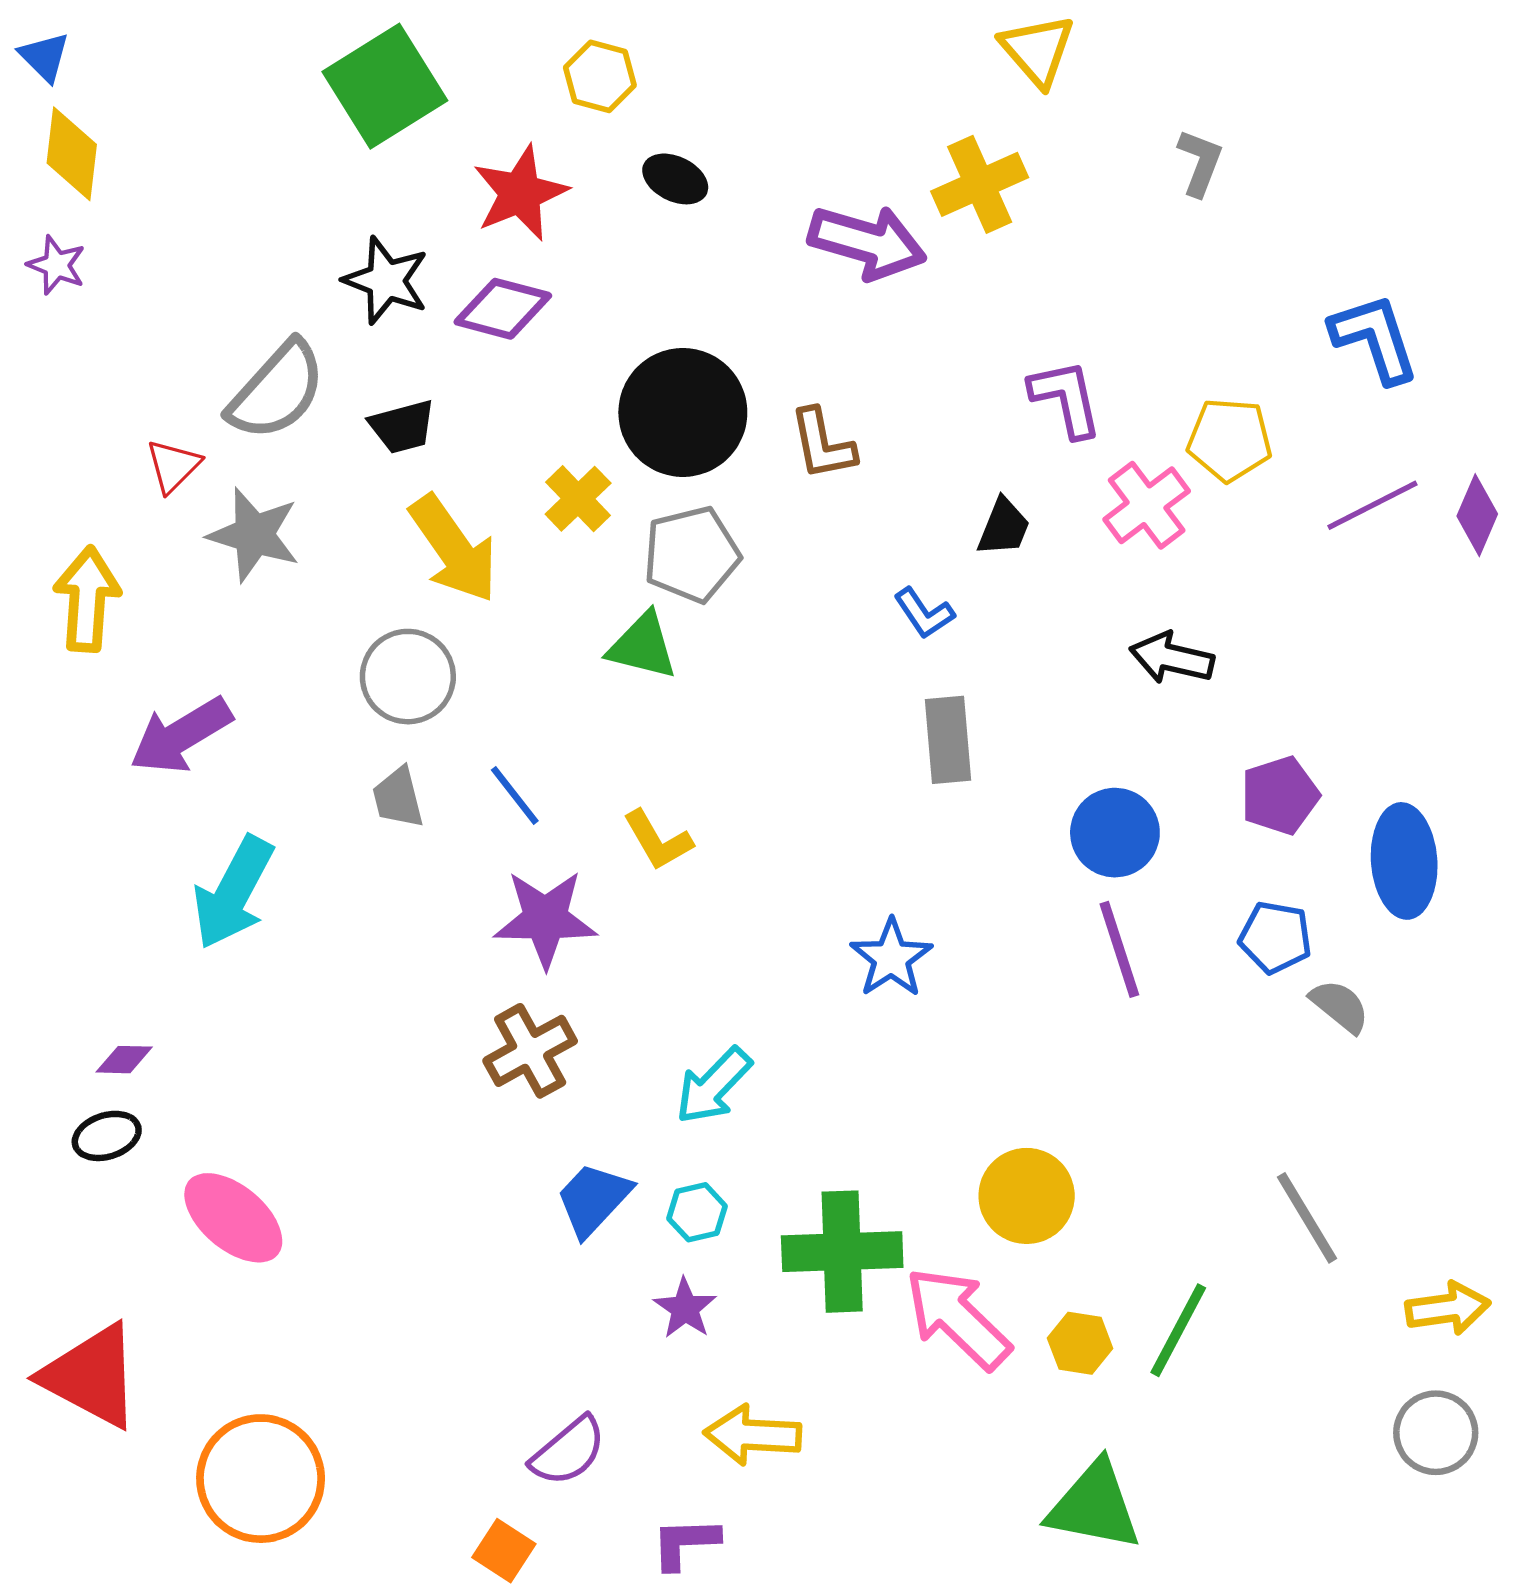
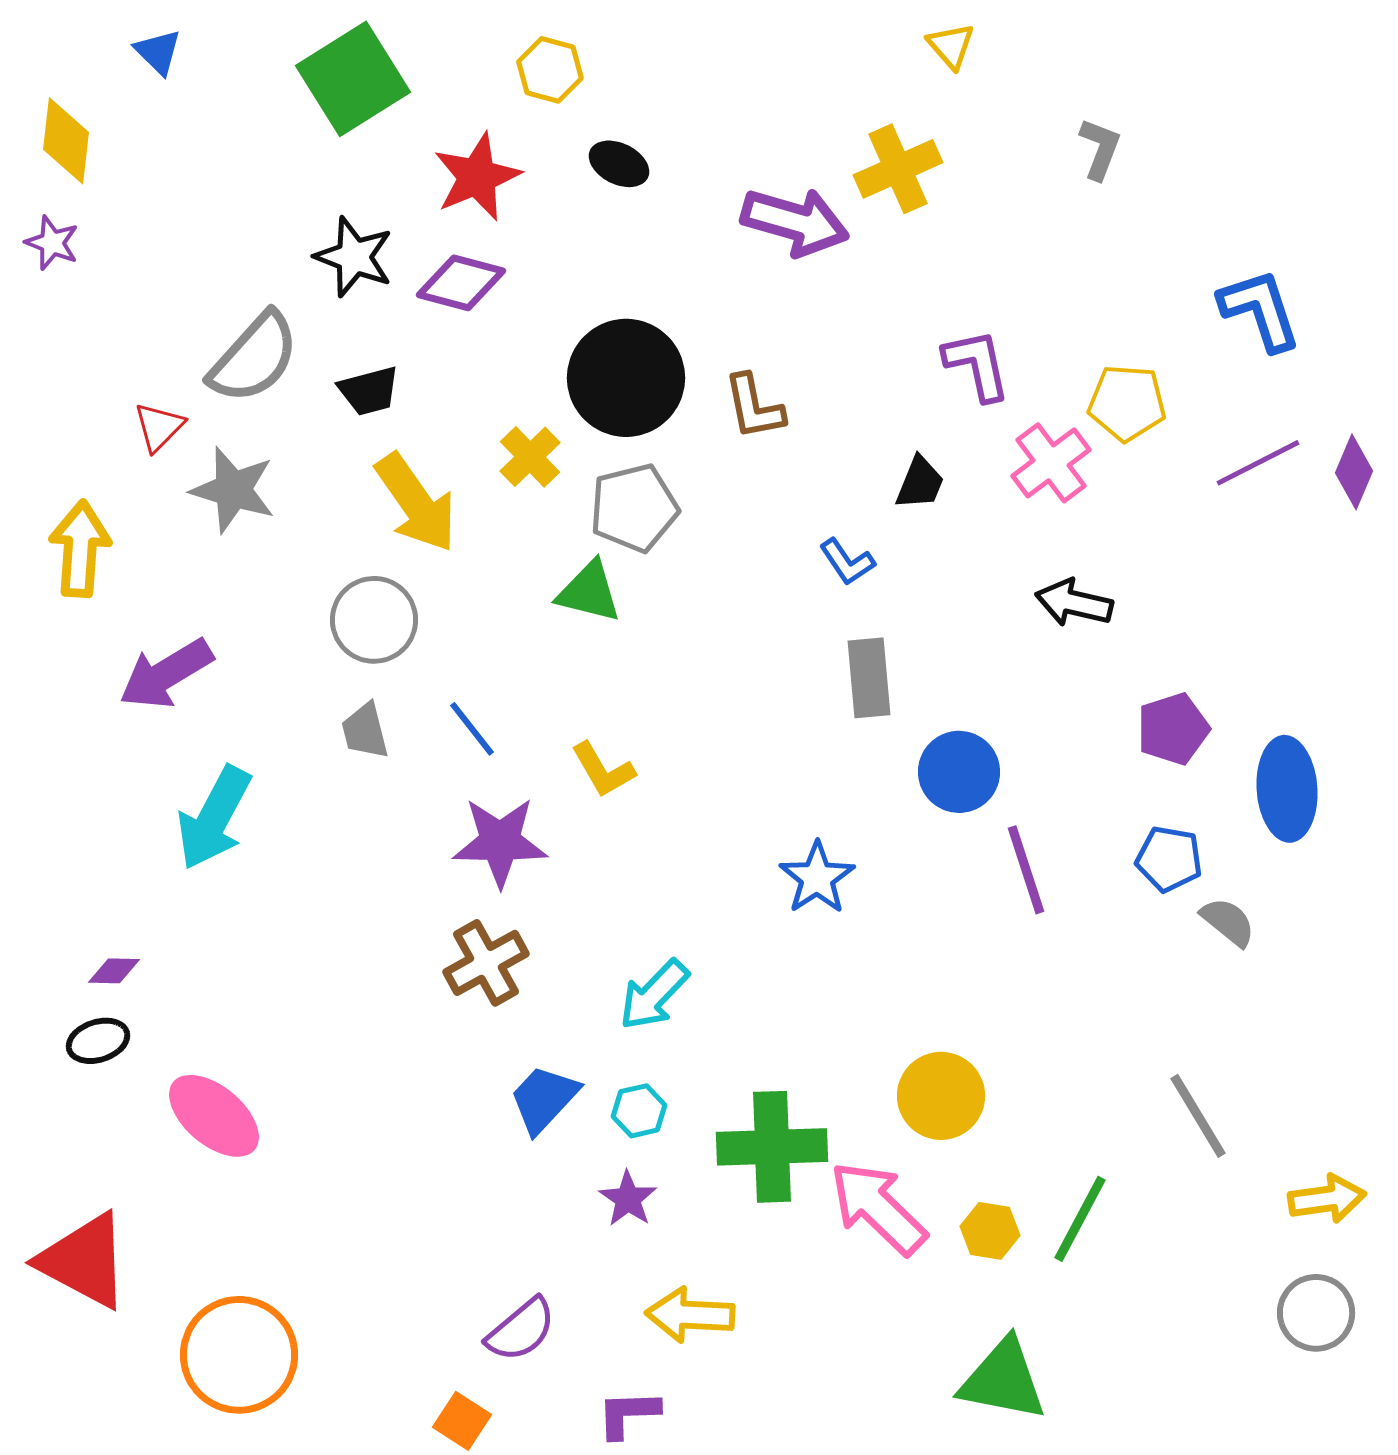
yellow triangle: (1037, 50) -> (951, 46), size x0.7
blue triangle: (44, 57) -> (158, 52), moved
blue circle: (1115, 833) -> (959, 772), moved

